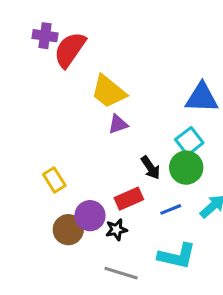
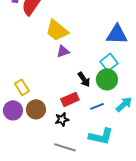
purple circle: (90, 216) -> (13, 110), moved
brown circle: (68, 230) -> (36, 109), moved

